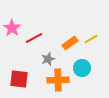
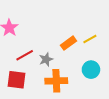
red line: (34, 38) -> (25, 55), moved
cyan circle: (82, 68) -> (91, 70), moved

